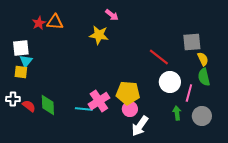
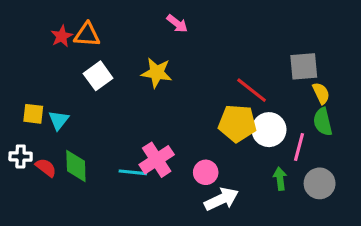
yellow star: (99, 35) -> (157, 73), moved
white square: (21, 48) -> (98, 76), moved, turned -30
cyan triangle: (26, 61) -> (59, 120), moved
yellow pentagon: (128, 93) -> (237, 123), moved
white arrow: (140, 126) -> (221, 199), turned -150

